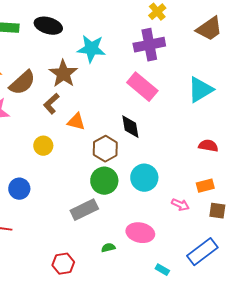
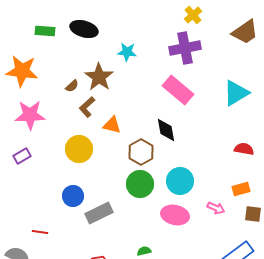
cyan star: (91, 49) -> (127, 52), size x0.7
brown semicircle: (22, 83) -> (72, 86), moved, size x0.5
yellow circle: (43, 146) -> (79, 149), size x1.4
blue circle: (19, 189) -> (73, 196), moved
gray rectangle: (84, 210) -> (99, 213), moved
pink ellipse: (140, 233) -> (175, 215), moved

